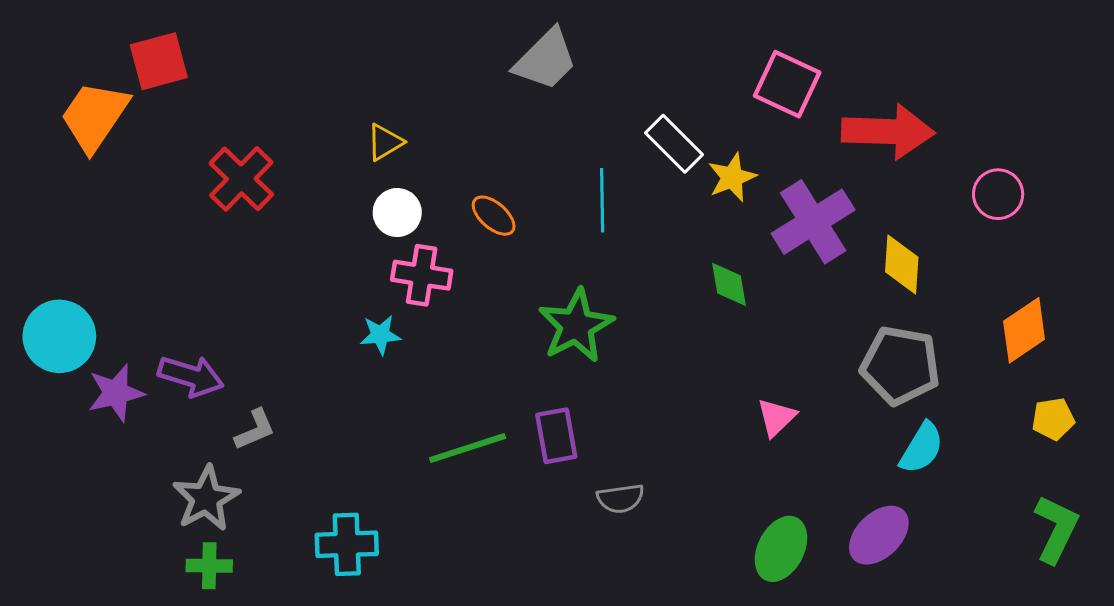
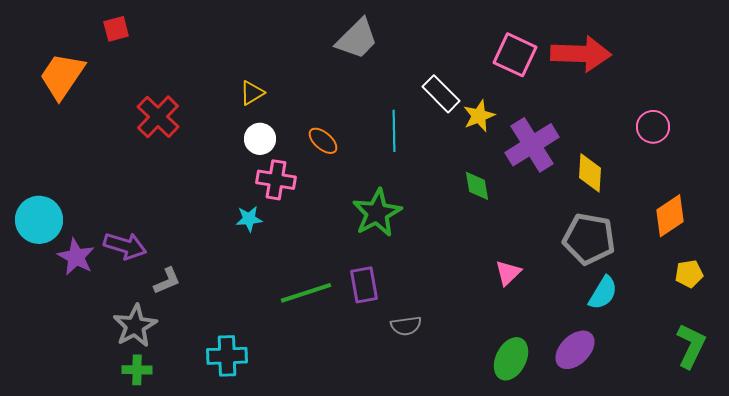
red square: (159, 61) -> (116, 29), moved, size x0.7
red arrow: (888, 131) -> (581, 54), moved
purple star: (116, 393) -> (76, 257), turned -30

